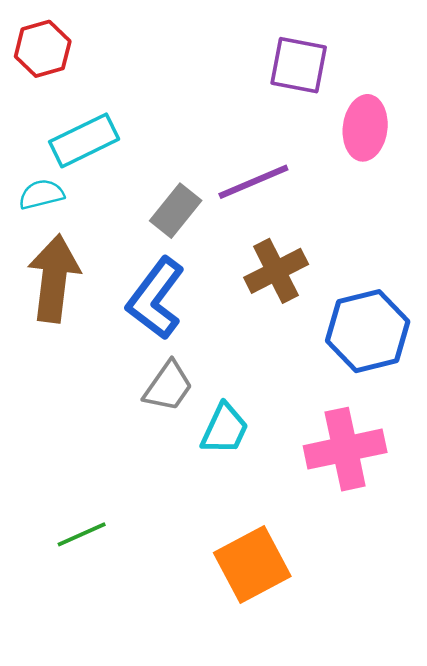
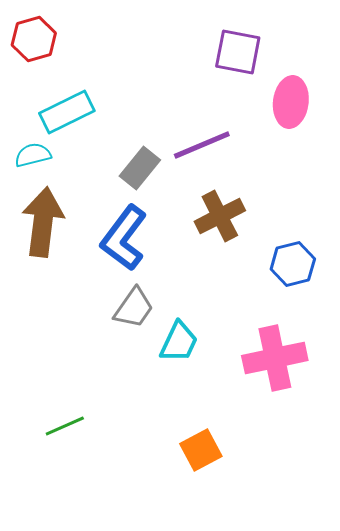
blue hexagon: (368, 331) -> (293, 264), size x0.7
orange square: (252, 564) -> (201, 450), size x0.7

